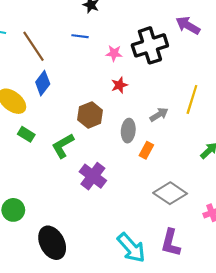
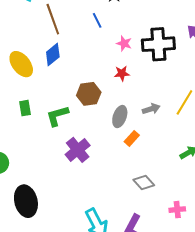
blue line: (80, 36) -> (97, 20), turned 42
green rectangle: (26, 134) -> (25, 108), moved, turned 35
gray diamond: (170, 193) -> (144, 183), size x0.7

